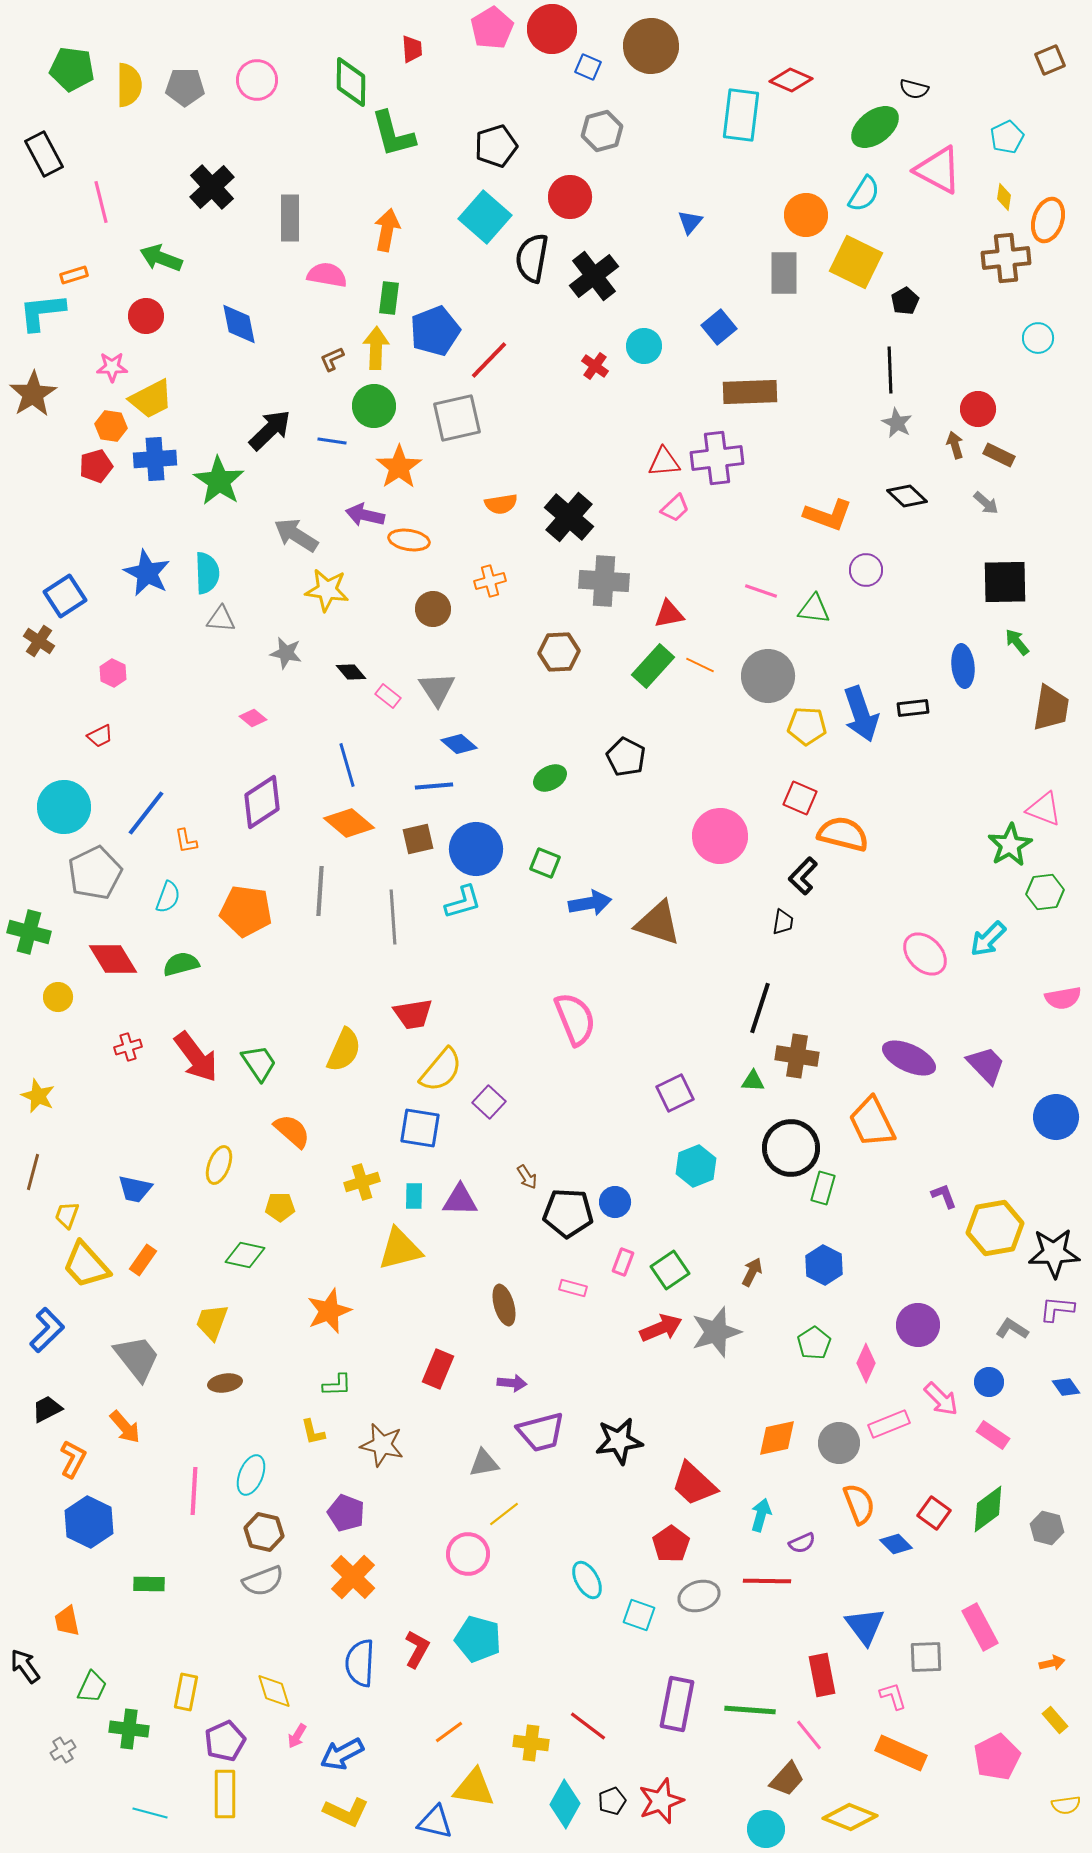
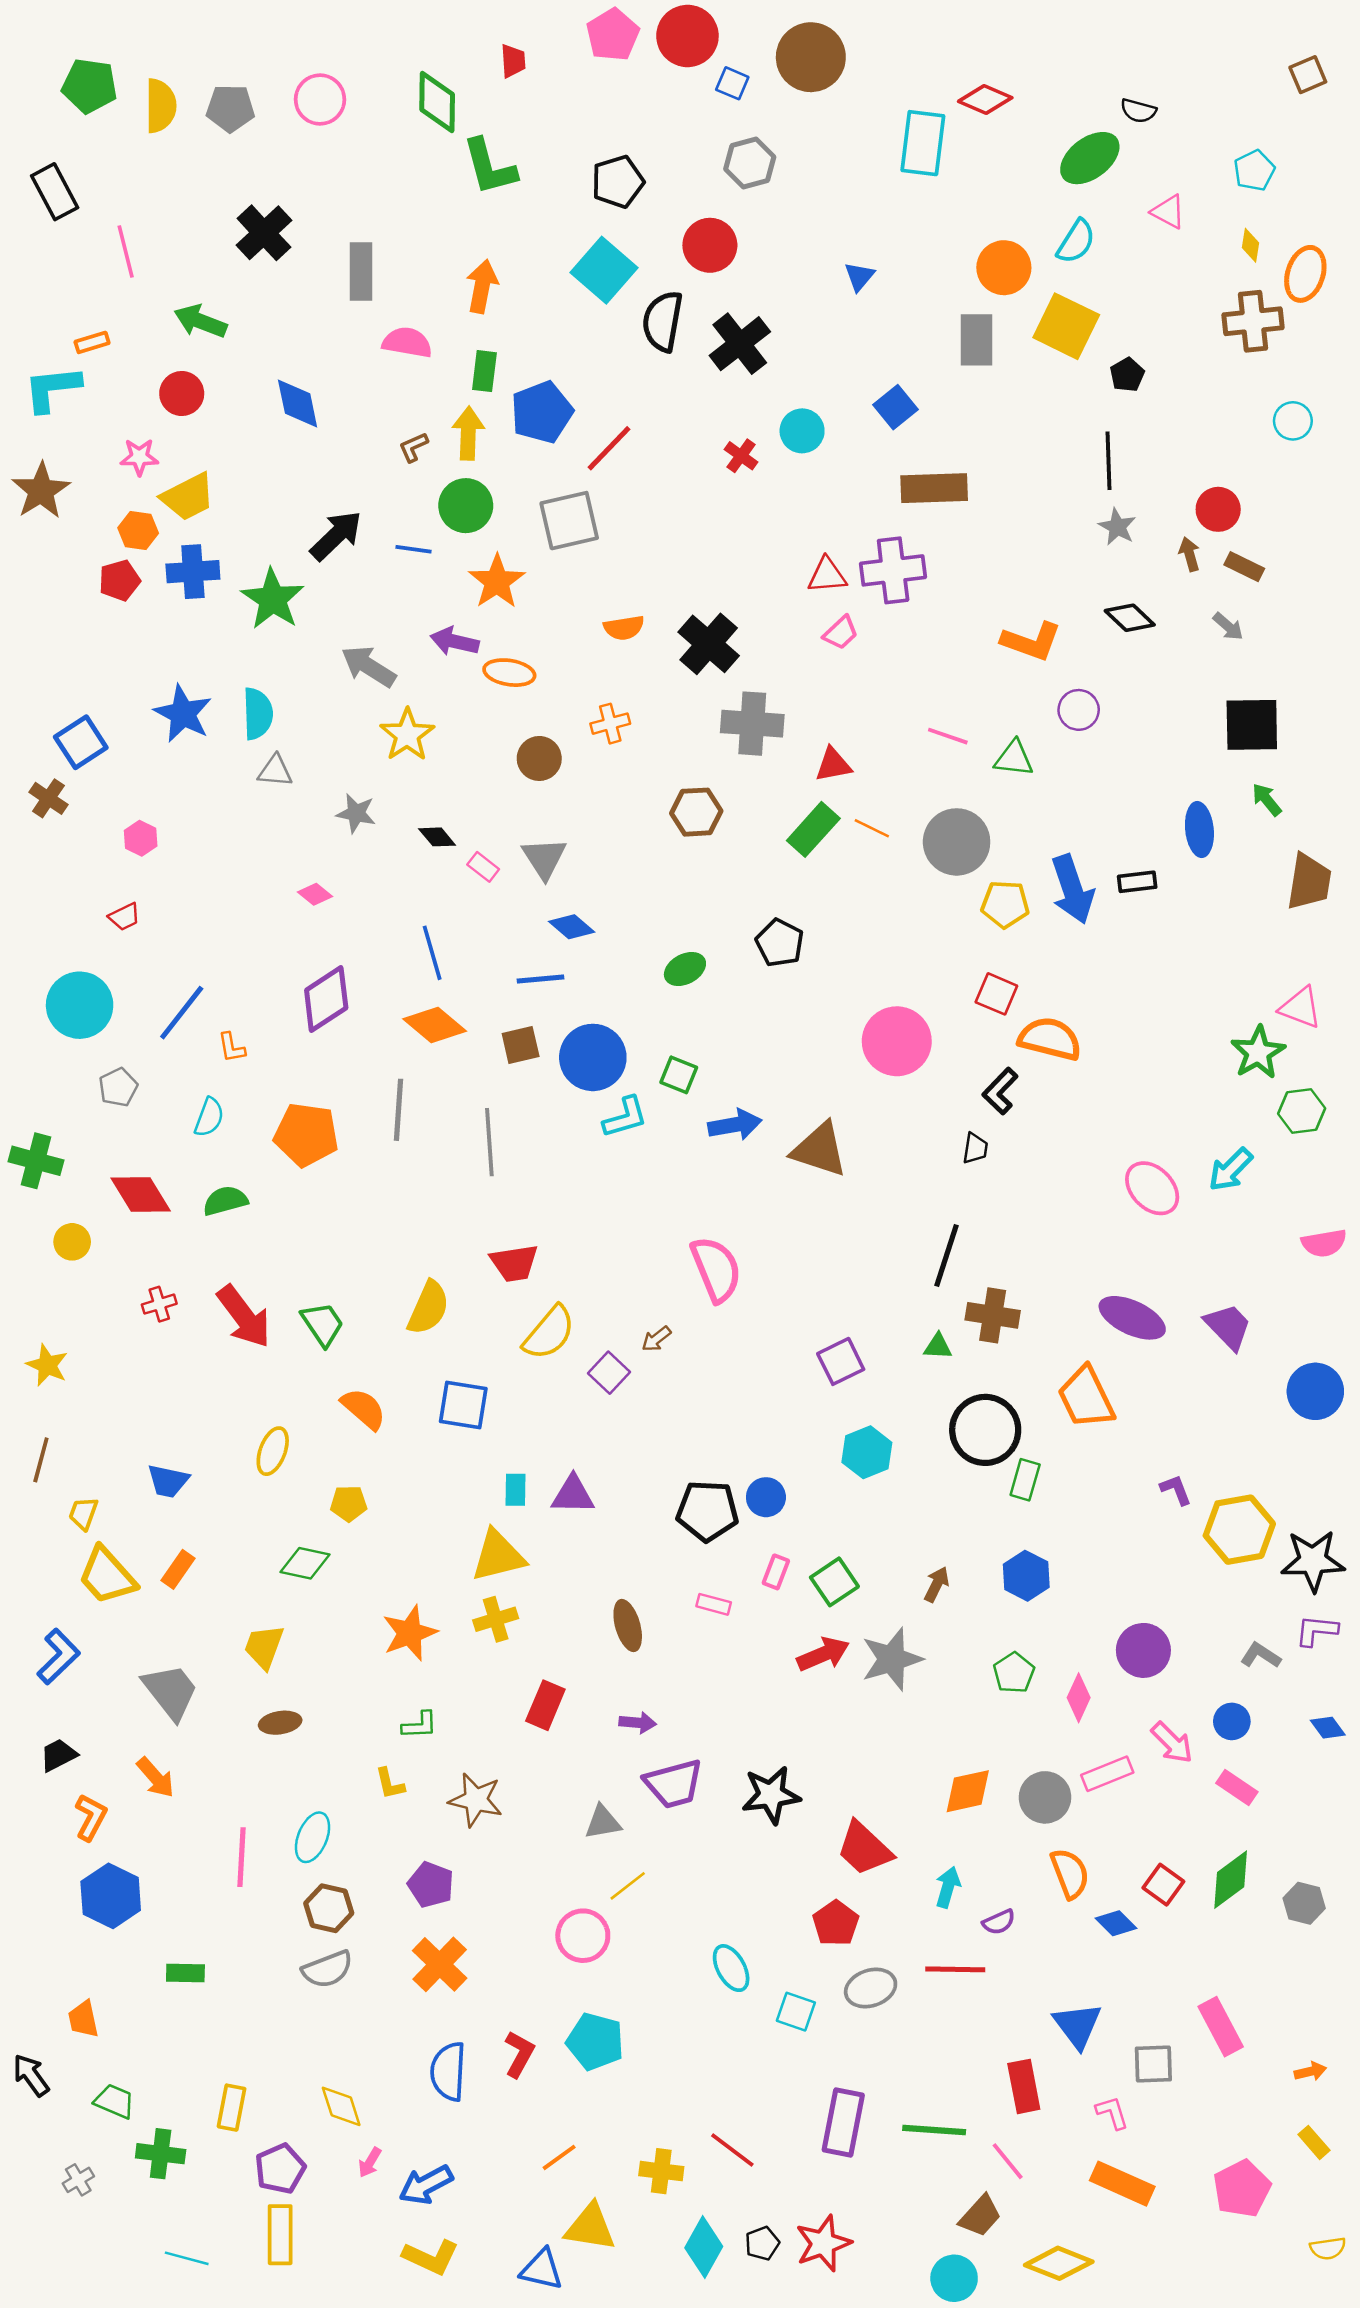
pink triangle: (938, 170) -> (1168, 212), size x0.6
yellow star: (327, 590) -> (407, 735), turned 30
gray pentagon: (95, 873) -> (118, 1087), size x0.6
cyan L-shape: (463, 902) -> (625, 1117), moved
blue square: (420, 1128) -> (463, 1405), moved
brown arrow: (527, 1177) -> (656, 1339), moved, turned 85
yellow cross: (362, 1182) -> (496, 1619), moved
green trapezoid: (92, 1687) -> (114, 2101), turned -92

